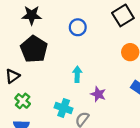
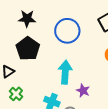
blue circle: (78, 27) -> (67, 31), size x1.6
cyan arrow: (77, 74) -> (65, 72), size x1.6

